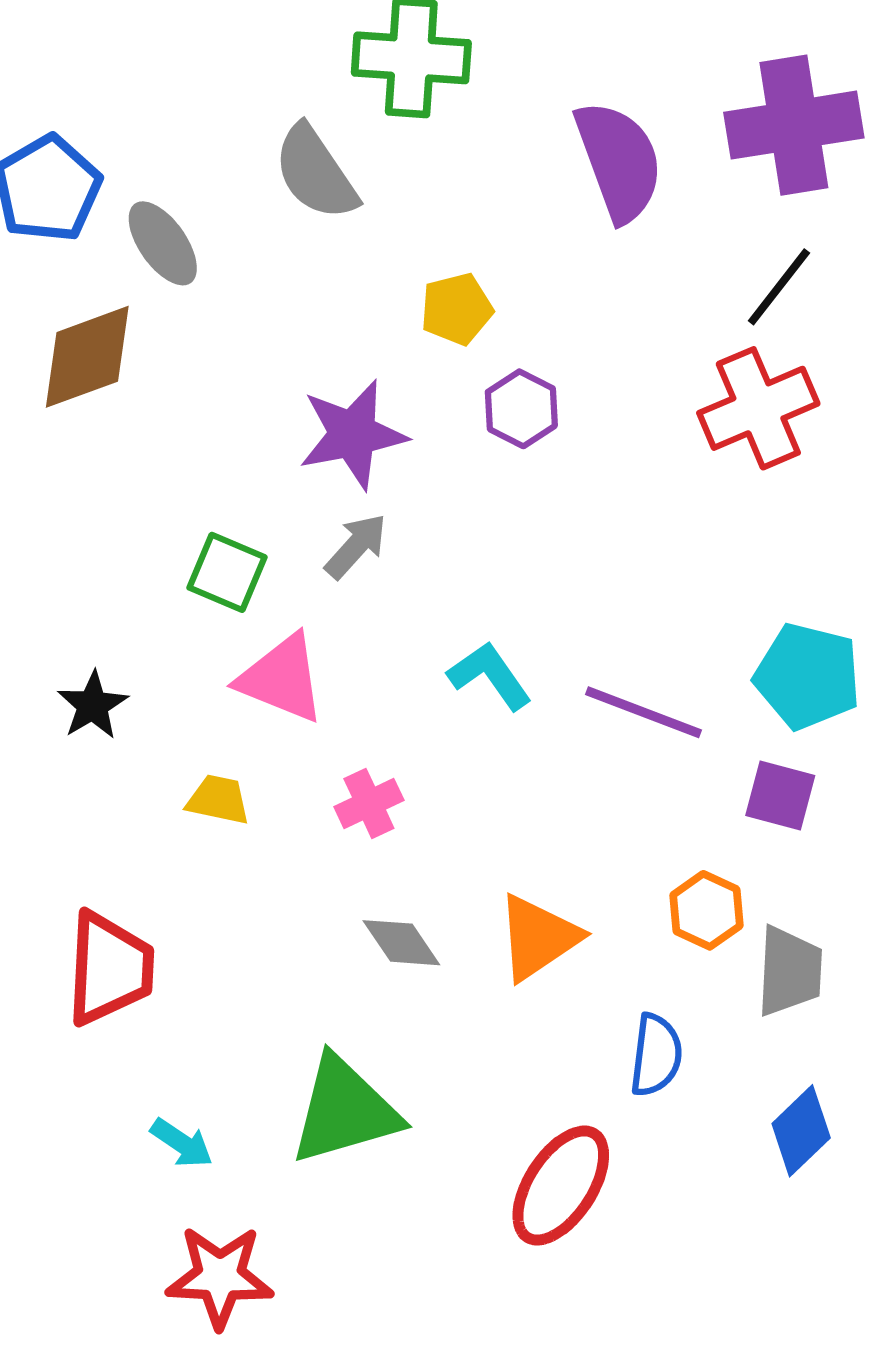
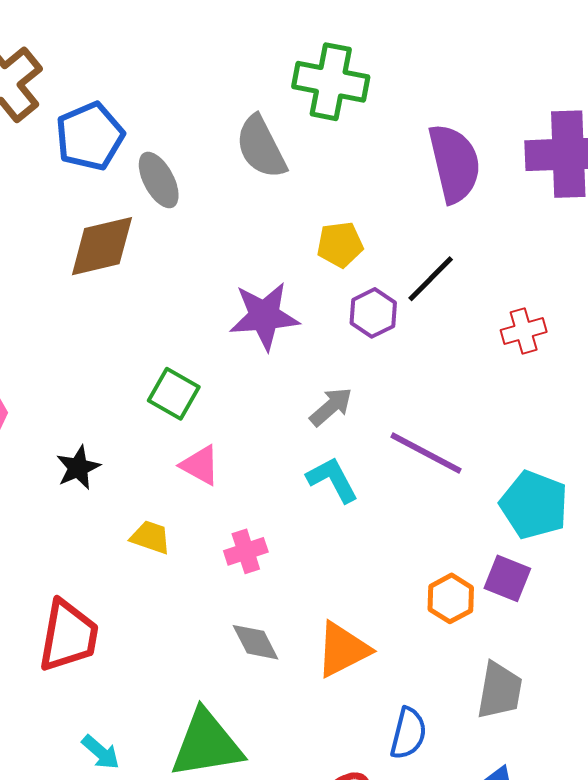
black line: (779, 287) -> (431, 279), moved
red cross: (758, 408) -> (524, 331), size x0.6
gray arrow: (356, 546) -> (331, 407), moved
pink triangle: (282, 678) -> (200, 465), size x0.7
purple line: (644, 712) -> (426, 453), moved
orange hexagon: (707, 910) -> (451, 598), moved

